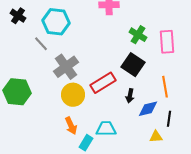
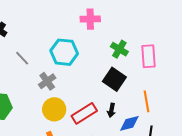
cyan hexagon: (56, 22) -> (64, 52), moved
gray cross: (66, 67) -> (47, 81), size x0.7
red rectangle: (103, 83) -> (84, 113), moved

